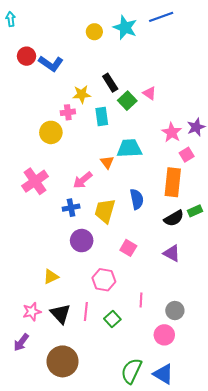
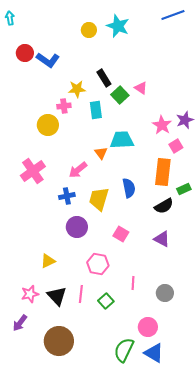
blue line: (161, 17) -> (173, 15), moved
green rectangle: (195, 211) -> (184, 189), moved
pink circle: (164, 335) -> (148, 327), moved

